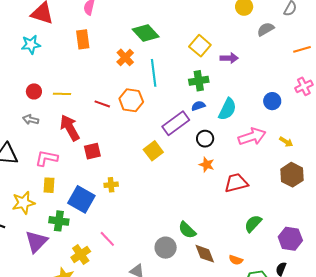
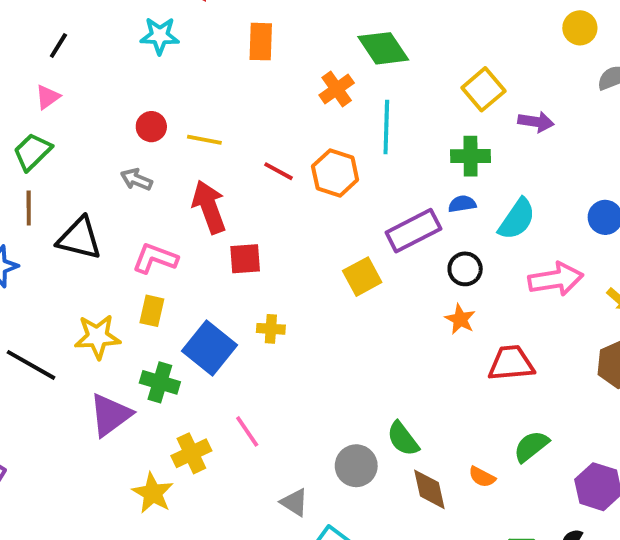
orange semicircle: (236, 260) -> (482, 477), moved

